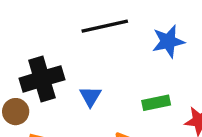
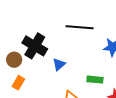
black cross: (42, 79) -> (35, 46), turned 30

